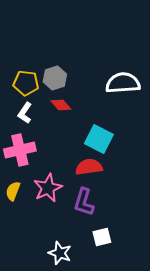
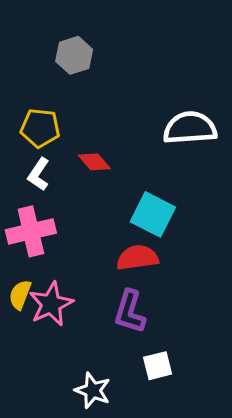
gray hexagon: (55, 78) -> (74, 55), moved
pink star: (48, 188) -> (51, 304), moved

